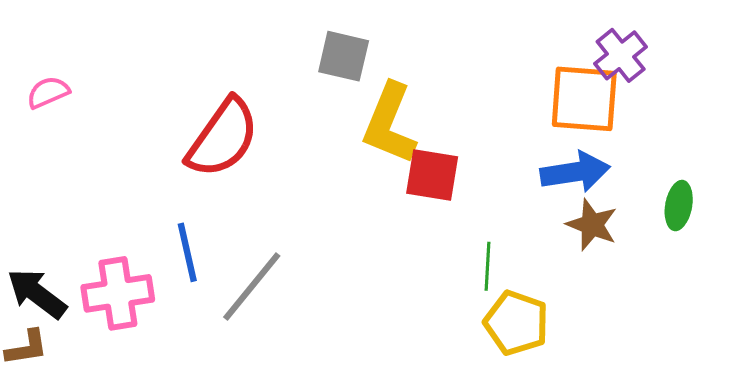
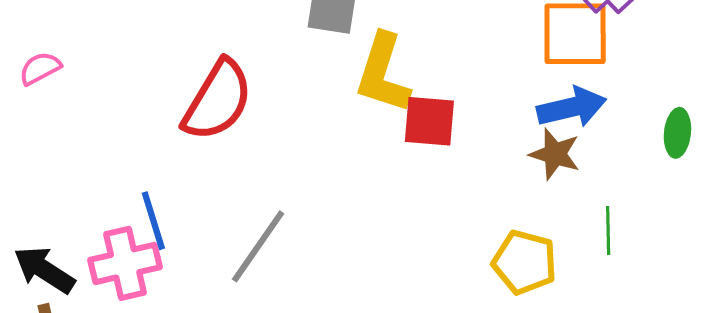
brown star: (592, 225) -> (555, 154), moved
blue line: (187, 252) -> (153, 221), moved
green line: (487, 266) -> (608, 231), moved

